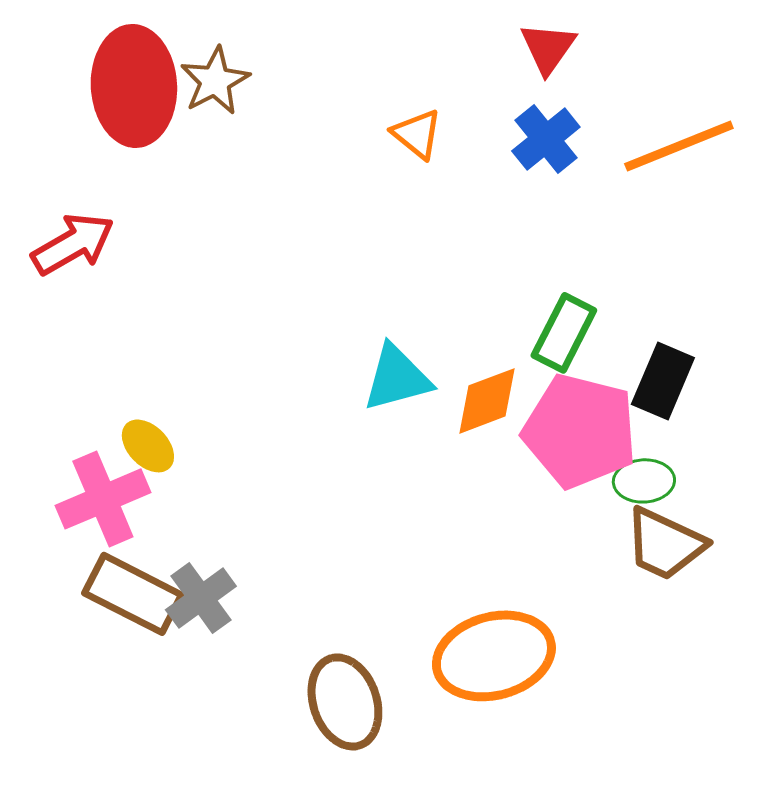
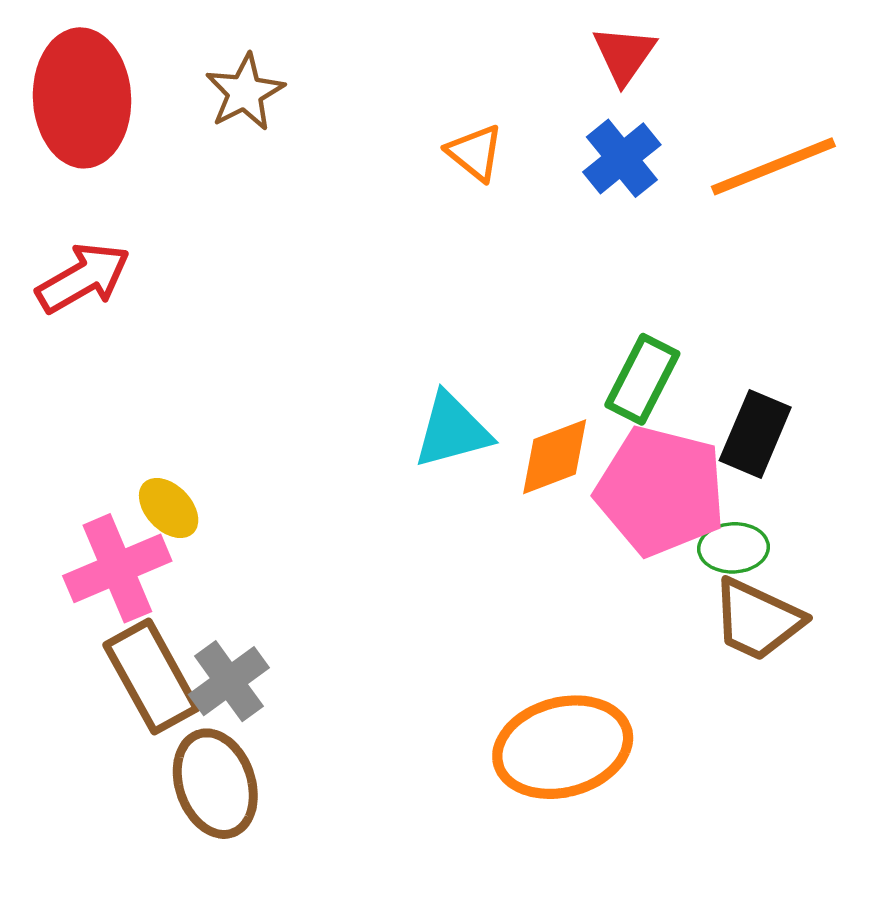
red ellipse: (134, 86) -> (82, 98), moved
brown rectangle: (133, 594) -> (151, 677), turned 34
brown ellipse: (345, 702) -> (215, 784), moved

